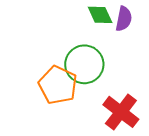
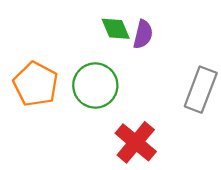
orange pentagon: (58, 85) -> (36, 84), moved

